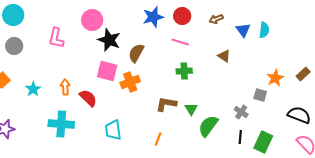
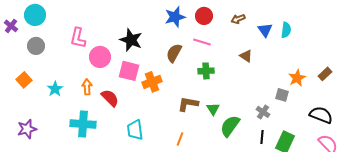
pink circle: (92, 20) -> (100, 57), moved
brown semicircle: (136, 53) -> (174, 53), moved

